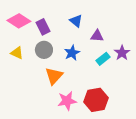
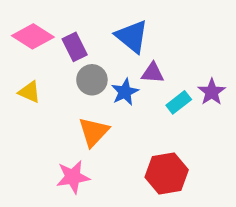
blue triangle: (76, 21) -> (132, 36), size x1.5
purple triangle: (97, 36) -> (153, 73), moved
gray circle: (44, 50) -> (92, 80), moved
pink star: (67, 101) -> (73, 177), moved

